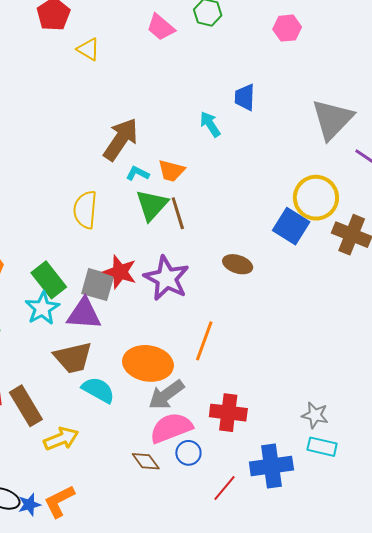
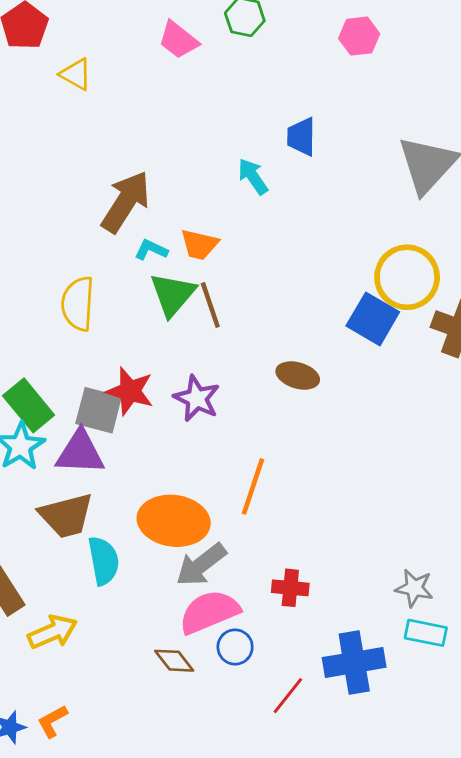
purple star: (167, 278) -> (197, 398), size x0.7
cyan semicircle: (98, 390) -> (104, 561), turned 52
red cross: (228, 413) -> (290, 588), size x0.7
orange L-shape: (59, 501) -> (52, 721), size x0.7

